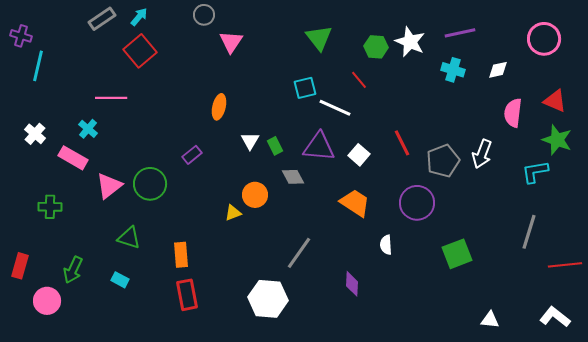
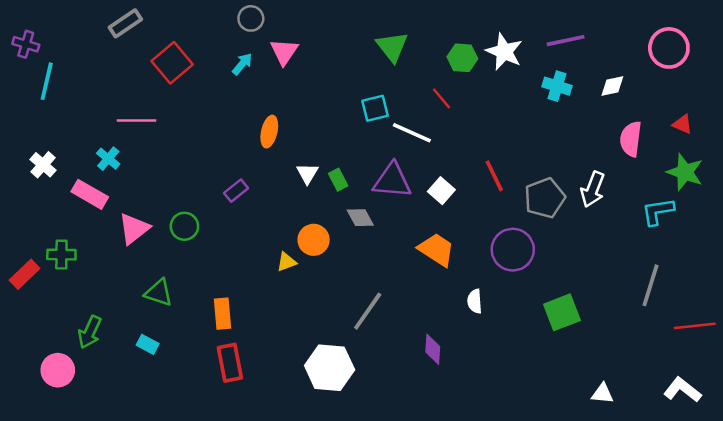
cyan arrow: (139, 17) -> (242, 64), moved
red triangle: (555, 101) -> (682, 124), size x0.7
green circle: (150, 184) -> (184, 226), size x0.7
red rectangle: (20, 266) -> (25, 274), moved, turned 30

